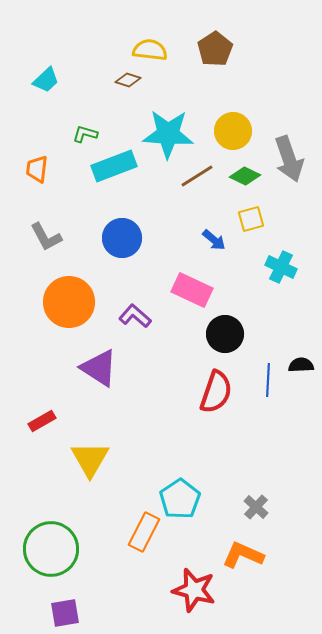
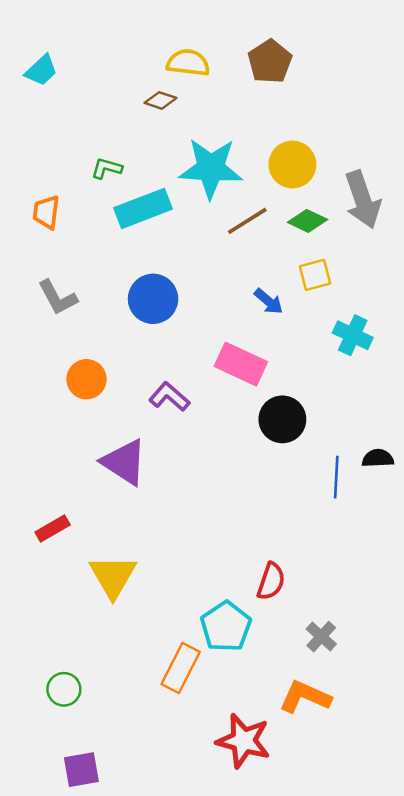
cyan trapezoid: (46, 80) -> (41, 70), moved
orange circle: (69, 302) -> (86, 379), size x0.6
red semicircle: (216, 392) -> (271, 581), moved, size x0.7
green circle: (51, 549) -> (64, 689), size x0.5

